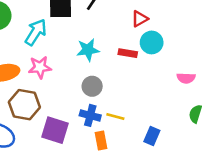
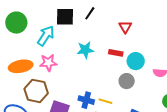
red triangle: (140, 19) -> (125, 27), turned -32
cyan circle: (152, 42) -> (136, 61), moved
gray circle: (92, 86) -> (127, 81), moved

